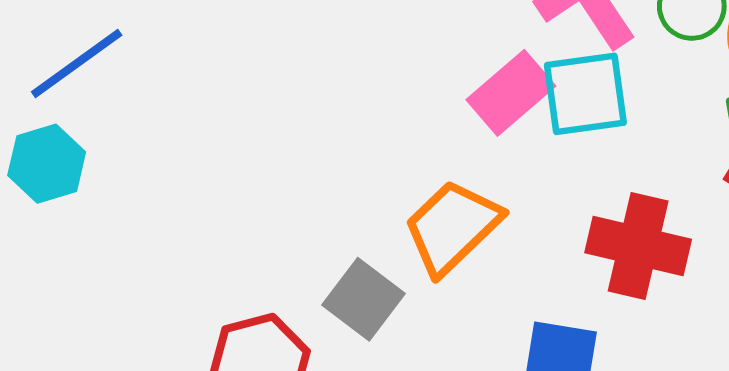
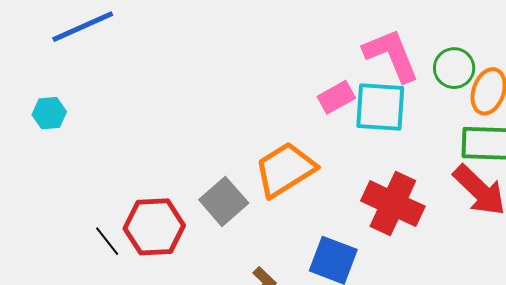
pink rectangle: (511, 93) -> (336, 97), size x0.7
cyan hexagon: (47, 164) -> (49, 113), moved, size x0.7

